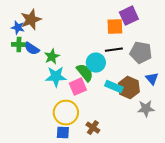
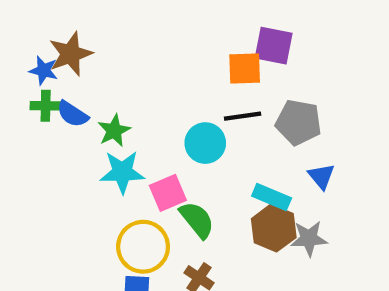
purple square: (129, 16) -> (274, 46), turned 36
green semicircle: (85, 73) -> (197, 220), moved
cyan rectangle: (114, 87) -> (272, 197), moved
brown hexagon: (129, 88) -> (274, 228), moved

